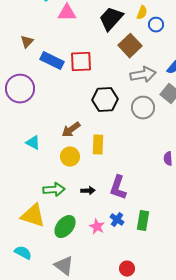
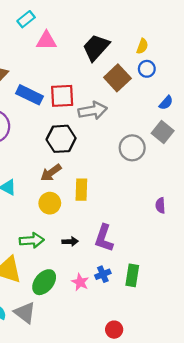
yellow semicircle: (142, 13) -> (142, 46), moved
blue circle: (156, 25) -> (147, 69), moved
gray arrow: (143, 75) -> (93, 111), moved
black hexagon: (105, 100) -> (61, 139), moved
blue cross: (117, 220) -> (103, 274), turned 32
gray triangle: (64, 266) -> (25, 313), moved

